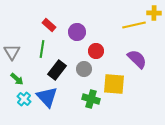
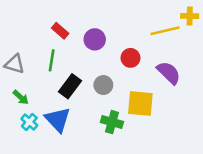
red circle: (96, 51) -> (130, 58), moved
gray triangle: (12, 52) -> (15, 64), turned -42

